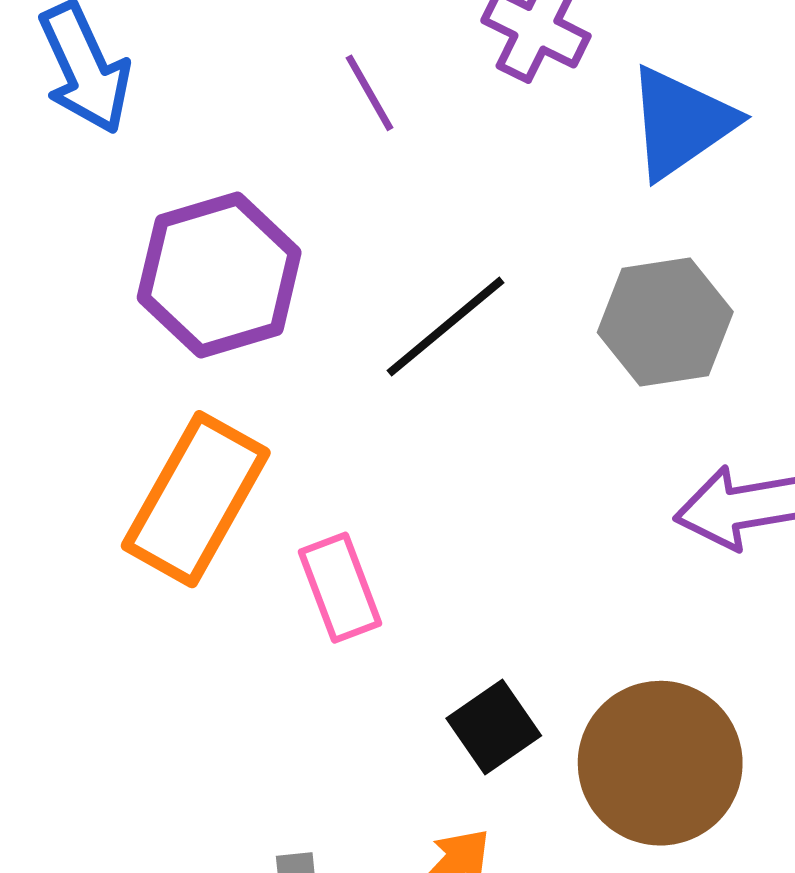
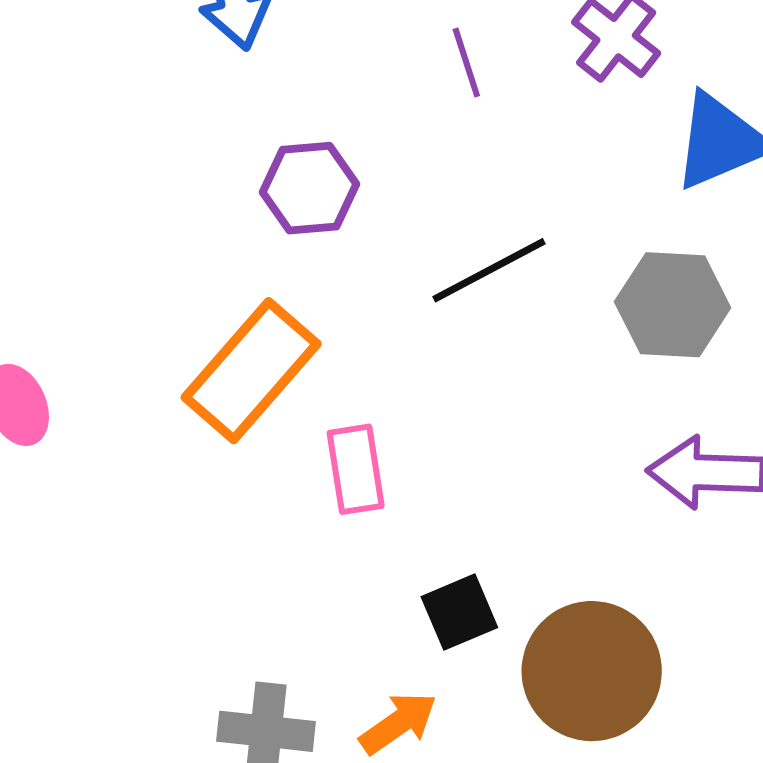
purple hexagon: (219, 275) -> (310, 188), size x0.7

